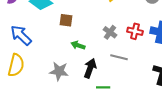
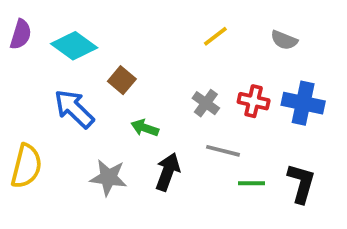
brown square: (66, 20) -> (122, 80), turned 32
blue arrow: (21, 35) -> (74, 109), moved
green line: (103, 87) -> (252, 183), moved

